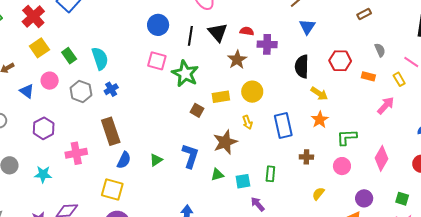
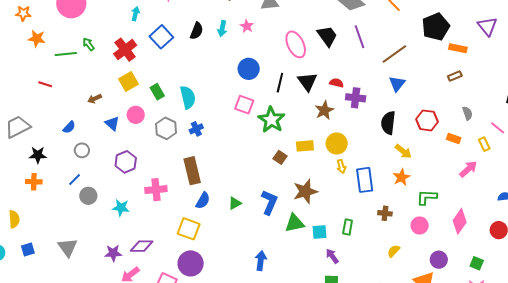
yellow arrow: (247, 122) -> (341, 166), moved
green triangle: (217, 175) -> (295, 223), size x1.5

